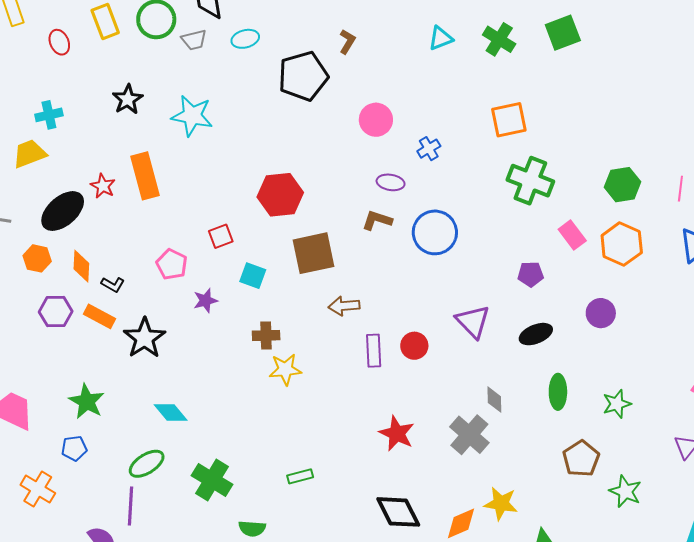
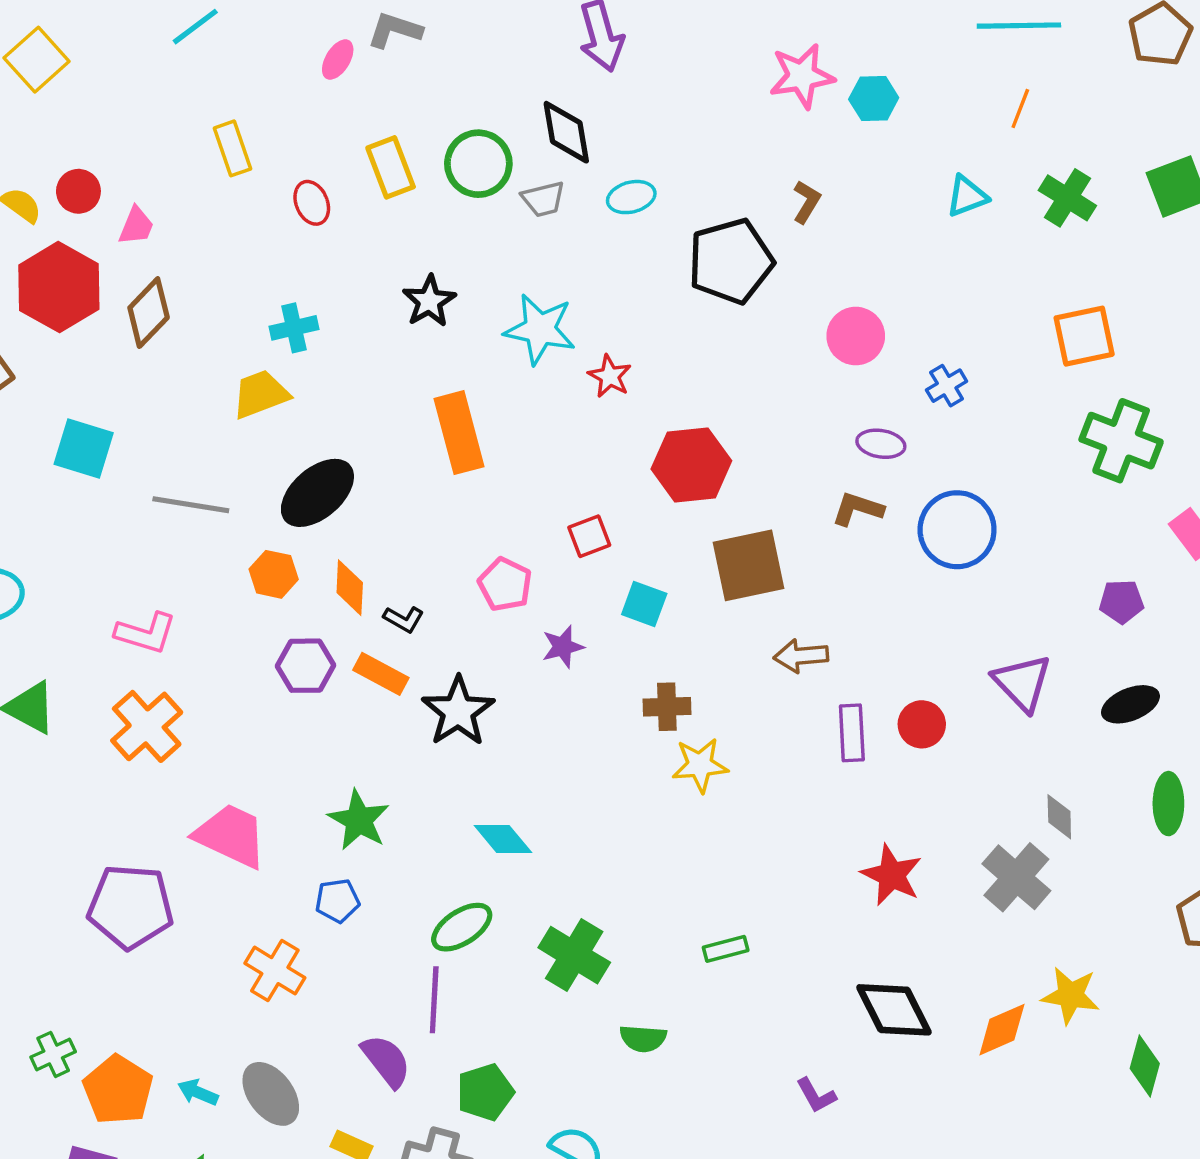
red star: (103, 186) -> (610, 376), moved

